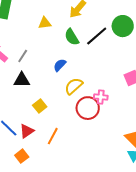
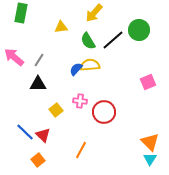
yellow semicircle: (74, 86) -> (90, 65), moved, turned 36
pink cross: (101, 97) -> (80, 101), moved
red triangle: (27, 131) -> (43, 135), turned -42
orange line: (53, 136) -> (81, 150), moved

